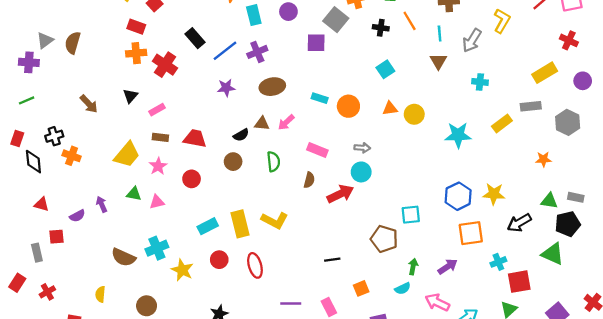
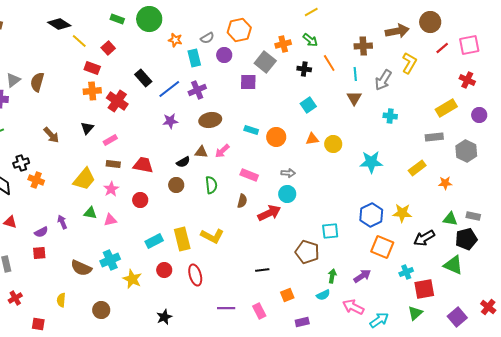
yellow rectangle: (502, 124) -> (417, 168), moved
orange square: (471, 233) -> (382, 247), turned 30
red square: (57, 237) -> (39, 253), moved

